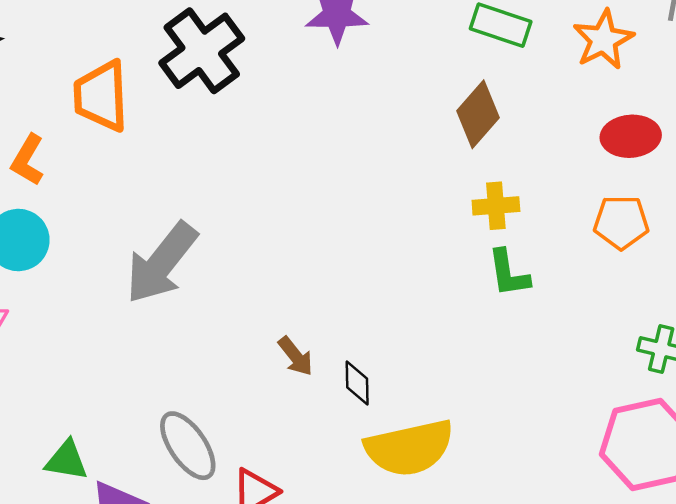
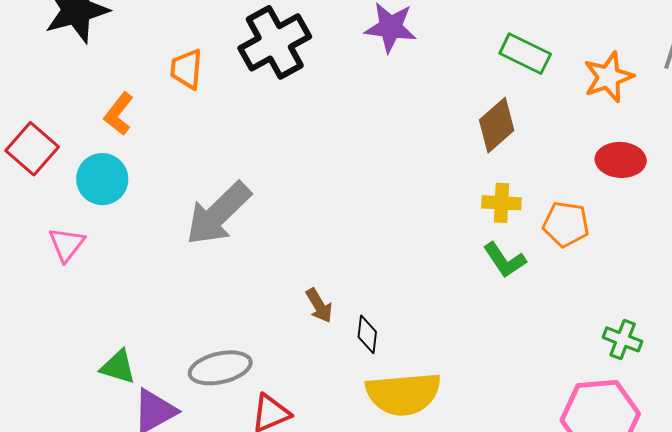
orange trapezoid: (101, 96) -> (187, 69), size x0.7
orange pentagon: (621, 222) -> (566, 224), moved
green L-shape: (509, 273) -> (505, 260), turned -33
gray ellipse: (188, 446) -> (220, 368), turned -76

